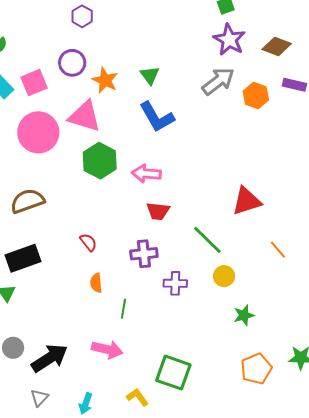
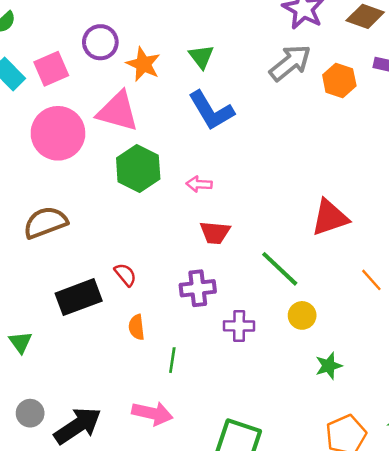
pink arrow: (146, 174) -> (199, 184), size x0.7
black rectangle: (23, 258) -> (79, 297), moved

